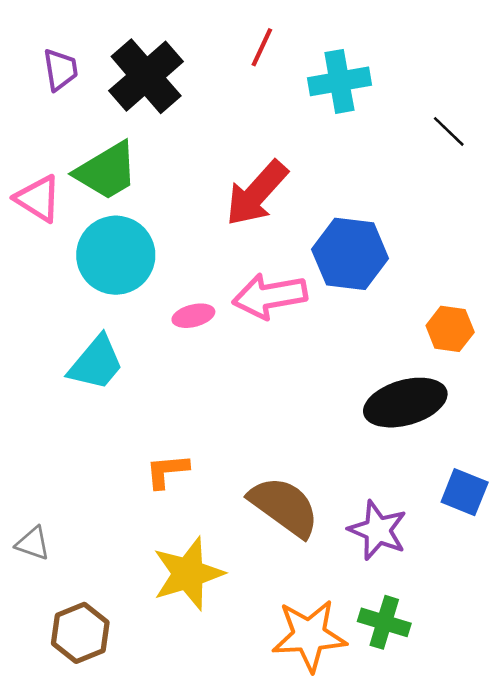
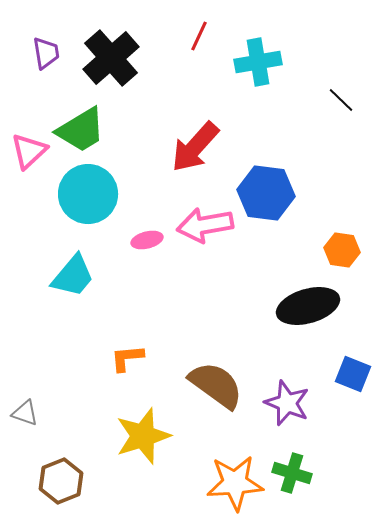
pink triangle: (38, 199) -> (29, 151), turned 45

